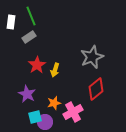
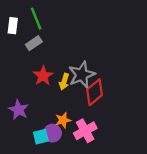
gray star: (92, 57) -> (82, 75), moved
red diamond: (96, 89) -> (95, 92), moved
purple star: (27, 94) -> (19, 110), moved
purple circle: (45, 122) -> (52, 133), moved

